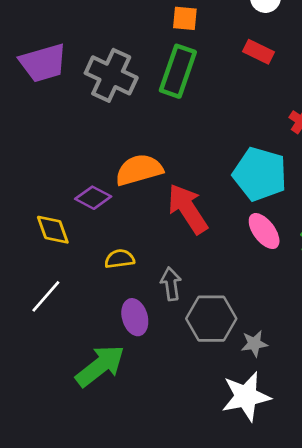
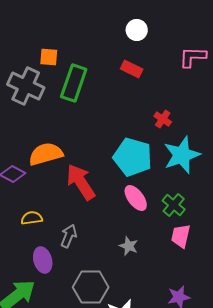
orange square: (185, 18) -> (49, 57), moved
gray arrow: (171, 284) -> (69, 236), turned 30
gray hexagon: (211, 319) -> (91, 287), moved
gray star: (254, 344) -> (129, 246), moved, turned 30

